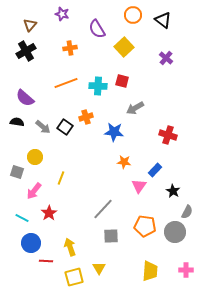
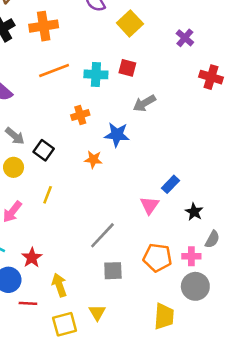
orange cross: (70, 48) -> (44, 26), moved, size x1.5
gray arrow: (43, 127) -> (15, 136), moved
black square: (65, 127) -> (44, 150), moved
red cross: (168, 135) -> (211, 77), moved
orange star: (124, 162) -> (93, 159), moved
red star: (49, 213) -> (32, 258), moved
gray circle: (175, 232) -> (195, 286), moved
pink cross: (186, 270) -> (191, 256), moved

